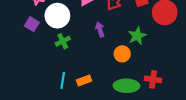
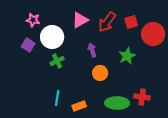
orange circle: (122, 54) -> (100, 73), moved
orange rectangle: (84, 80) -> (79, 106), moved

